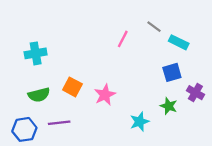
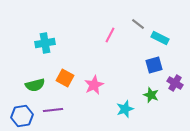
cyan cross: (36, 53) -> (45, 43), moved

